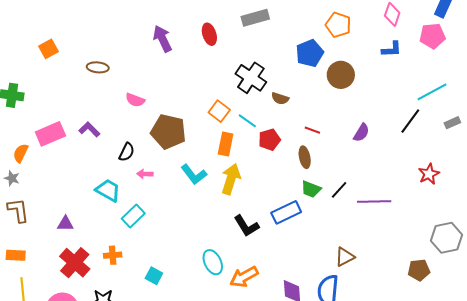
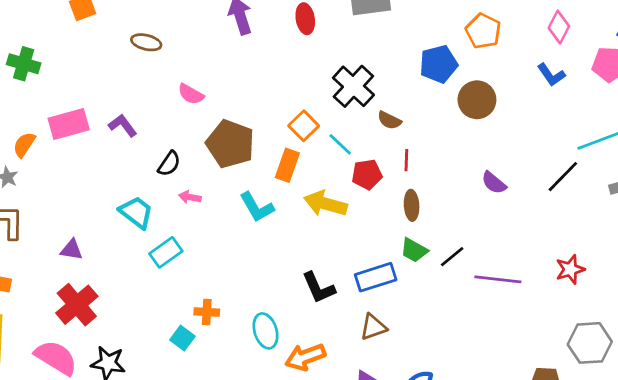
blue L-shape: (392, 49) -> (551, 75), turned 50
red line: (312, 130) -> (406, 160), moved, turned 63
purple semicircle: (361, 133) -> (494, 183), turned 90
orange rectangle: (226, 144) -> (287, 165), moved
red star: (429, 174) -> (570, 269), moved
yellow arrow: (231, 179) -> (325, 204), moved, turned -100
orange cross: (113, 255) -> (207, 312), moved
brown triangle: (345, 257) -> (373, 327), moved

